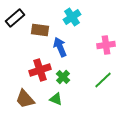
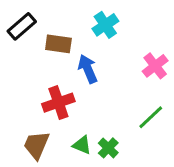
pink cross: (106, 45) -> (155, 66), turned -30
green cross: (63, 77) -> (108, 148), moved
brown trapezoid: (25, 99) -> (36, 145), turned 65

